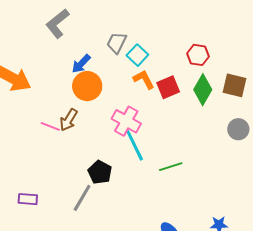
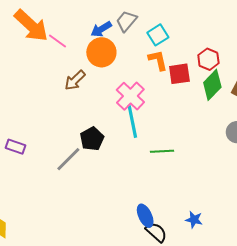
gray trapezoid: (117, 43) -> (126, 21), moved
red hexagon: (198, 55) -> (208, 59), moved
pink line: (50, 126) -> (57, 41), moved

